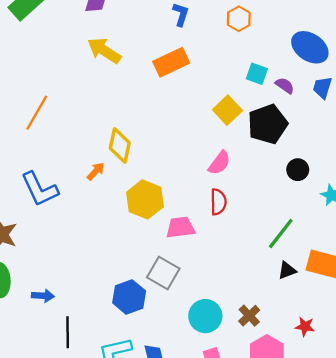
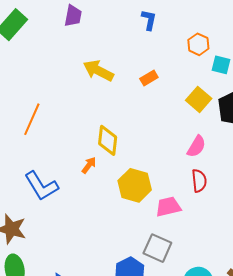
orange hexagon: (239, 19) -> (198, 44), moved
yellow arrow: (104, 51) -> (98, 71), moved
orange rectangle: (171, 62) -> (149, 78), moved, size x0.6

